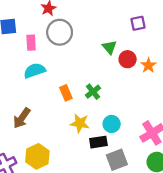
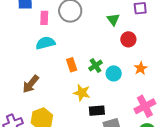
green triangle: (110, 47) -> (113, 19), moved
orange star: (148, 65) -> (141, 68), moved
cyan circle: (112, 124) -> (114, 73), moved

